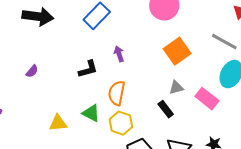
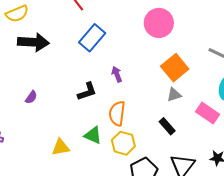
gray triangle: (176, 87) -> (174, 95), moved

